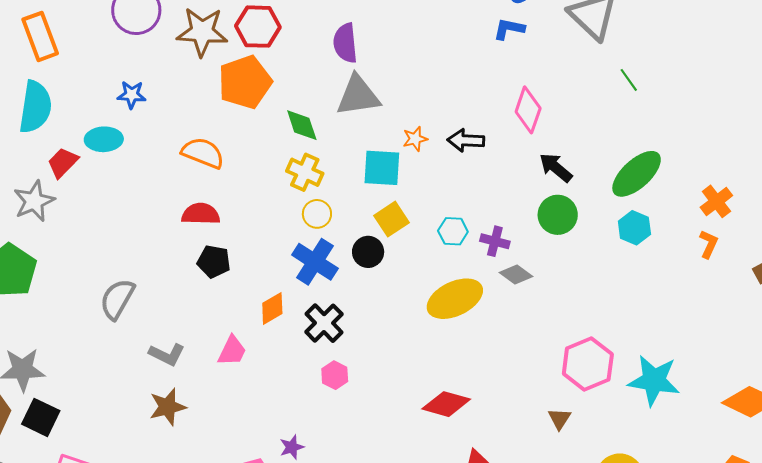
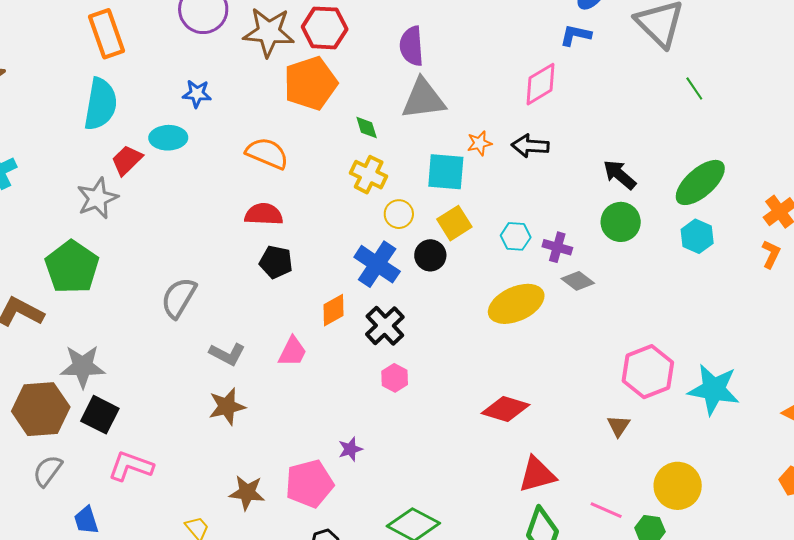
pink diamond: (528, 110) -> (540, 84), moved, turned 39
green diamond: (302, 125) -> (367, 127), size x0.7
yellow circle: (317, 214) -> (399, 214), moved

